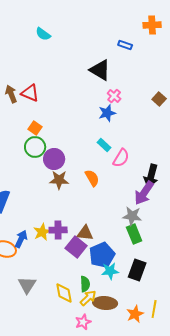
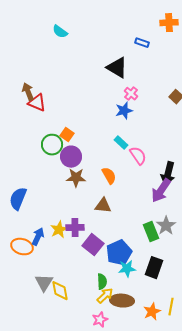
red triangle: (30, 93) -> (37, 103), moved
orange square: (35, 128) -> (67, 135), moved
pink semicircle: (121, 158) -> (138, 156), turned -66
gray star: (132, 216) -> (166, 226), moved, turned 30
brown triangle: (85, 233) -> (103, 206), moved
yellow diamond: (64, 293) -> (60, 291), moved

